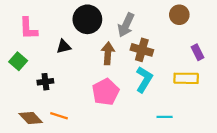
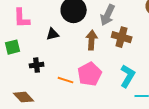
green square: (18, 61) -> (13, 47), turned 35
cyan L-shape: (144, 79) -> (128, 76), moved
orange line: (59, 116) -> (66, 80), moved

